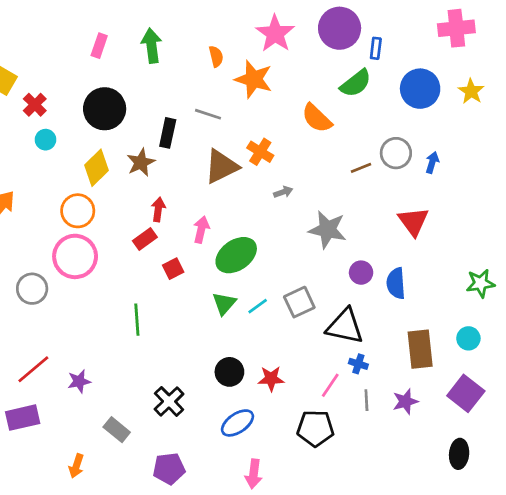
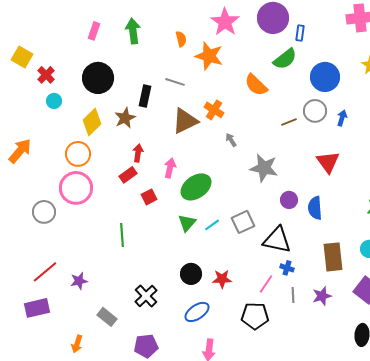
blue circle: (420, 89) -> (325, 77), moved
gray arrow: (283, 192) -> (231, 140), turned -104

